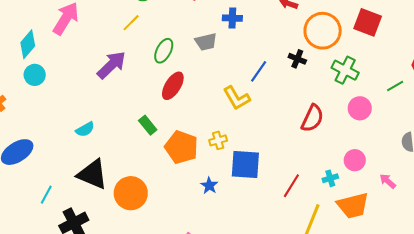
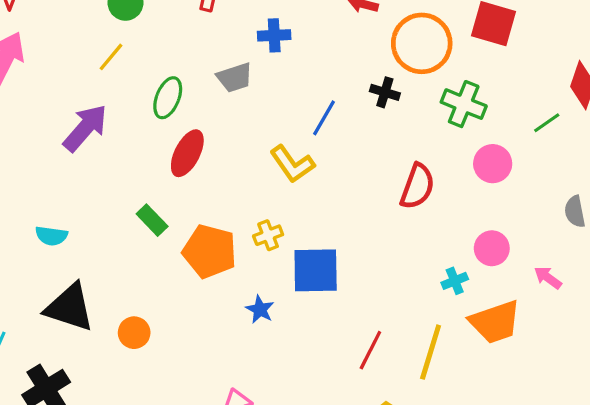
cyan semicircle: (85, 129) -> (51, 236), turned 42
red line: (291, 186) -> (370, 350), moved
orange circle: (131, 193) -> (134, 333), size x0.6

